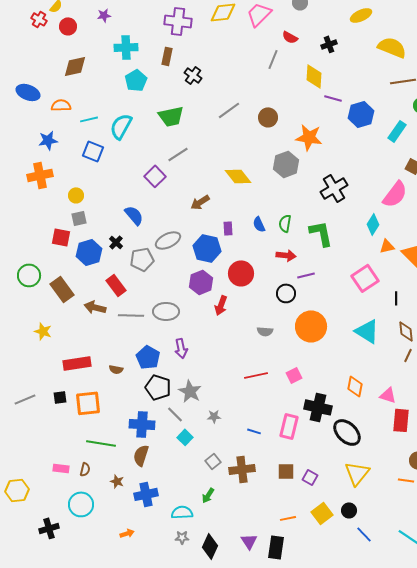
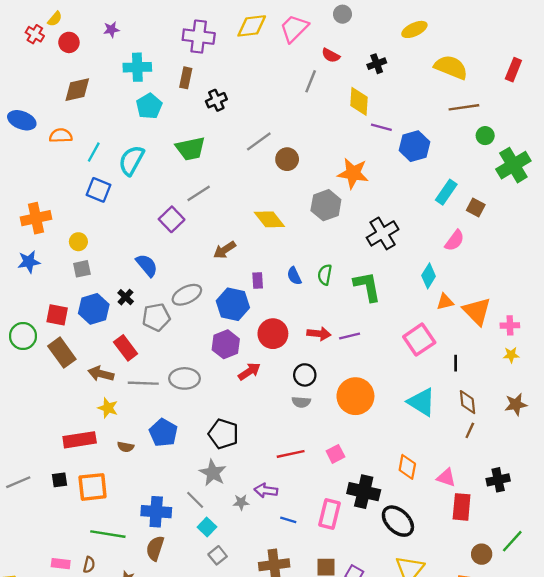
black cross: (193, 75) -> (216, 100), turned 30
brown circle: (268, 117) -> (287, 159), moved
cyan line: (89, 119) -> (94, 152), turned -48
cyan rectangle: (397, 131) -> (446, 192), moved
blue star: (48, 140) -> (29, 262), moved
pink semicircle: (395, 194) -> (454, 241), size x0.7
red square: (61, 237) -> (57, 315), moved
red arrow: (286, 255) -> (319, 334), moved
black circle: (286, 293) -> (305, 375), moved
red arrow: (221, 305) -> (249, 371), turned -144
yellow star: (43, 331) -> (108, 408), moved
purple arrow: (181, 348) -> (266, 490), moved, turned 108
black pentagon: (158, 387) -> (223, 434), moved
gray square: (213, 461) -> (218, 555), moved

